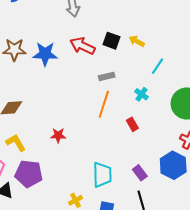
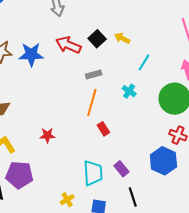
black square: (112, 41) -> (97, 39), turned 30
red rectangle: (132, 124) -> (103, 129), moved
purple rectangle: (140, 173) -> (121, 169), moved

